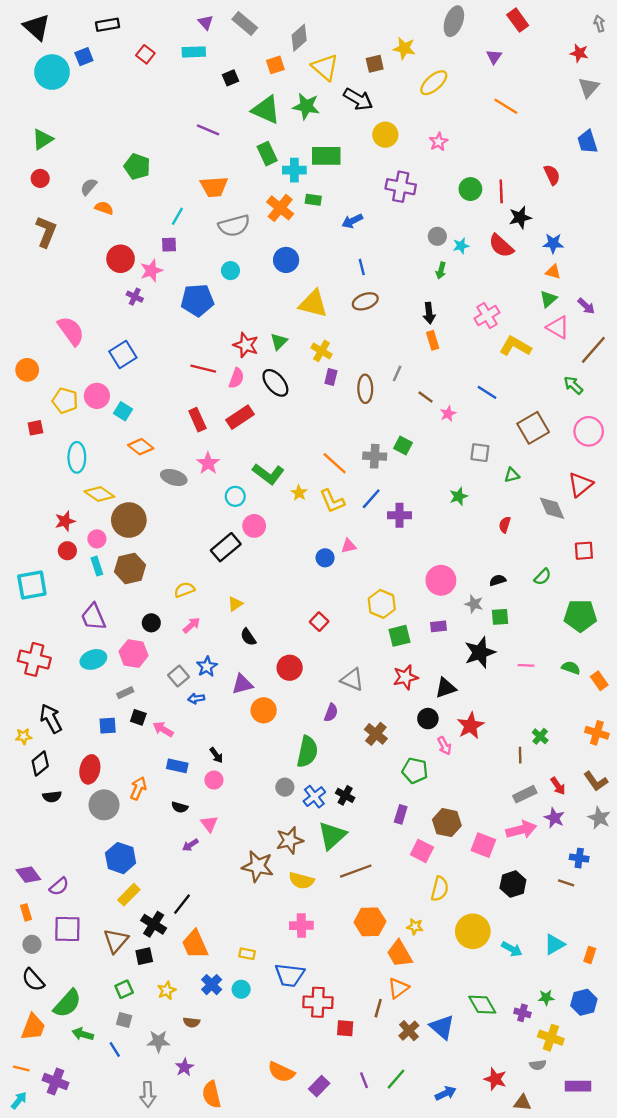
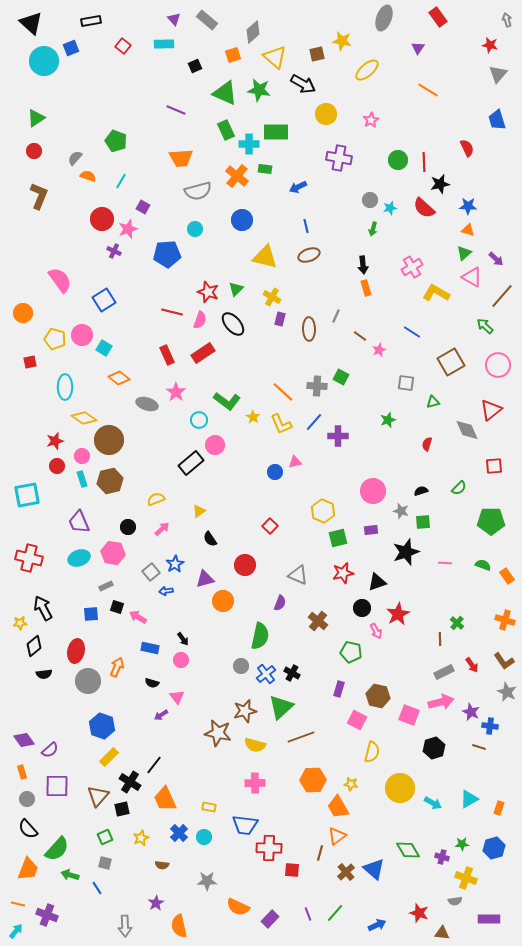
cyan line: (177, 216) -> (121, 181), moved
purple square: (169, 245) -> (143, 207), turned 32
purple star: (554, 818) -> (471, 712), moved
gray star: (158, 1041) -> (207, 881), moved

